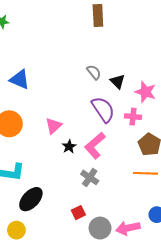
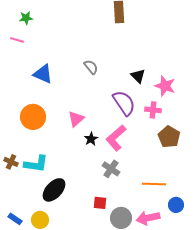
gray semicircle: (94, 72) -> (91, 67), moved
orange line: (145, 173) -> (154, 184), moved
red square: (78, 213) -> (100, 203), turned 32

